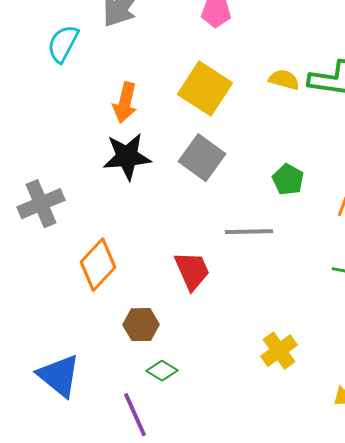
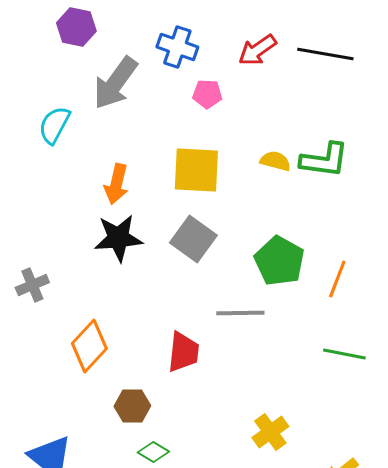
yellow square: (205, 89) -> (196, 170), turned -30
green pentagon: (288, 180) -> (279, 261), size x1.6
gray cross: (41, 204) -> (32, 285), size x0.7
red trapezoid: (192, 271) -> (183, 352), turned 30

